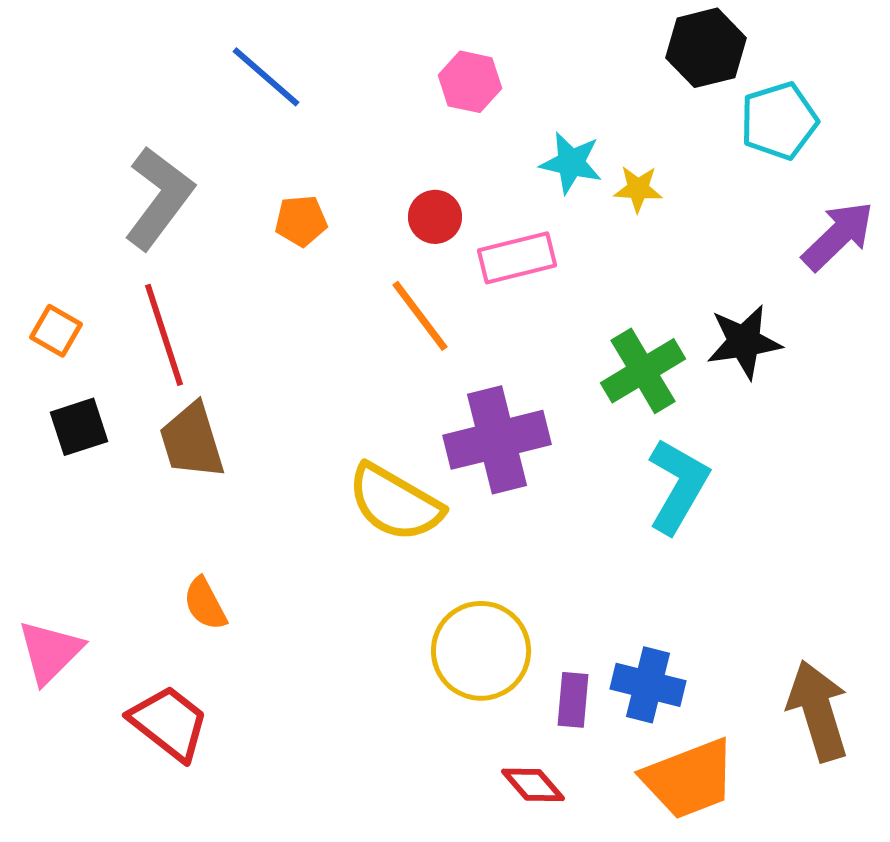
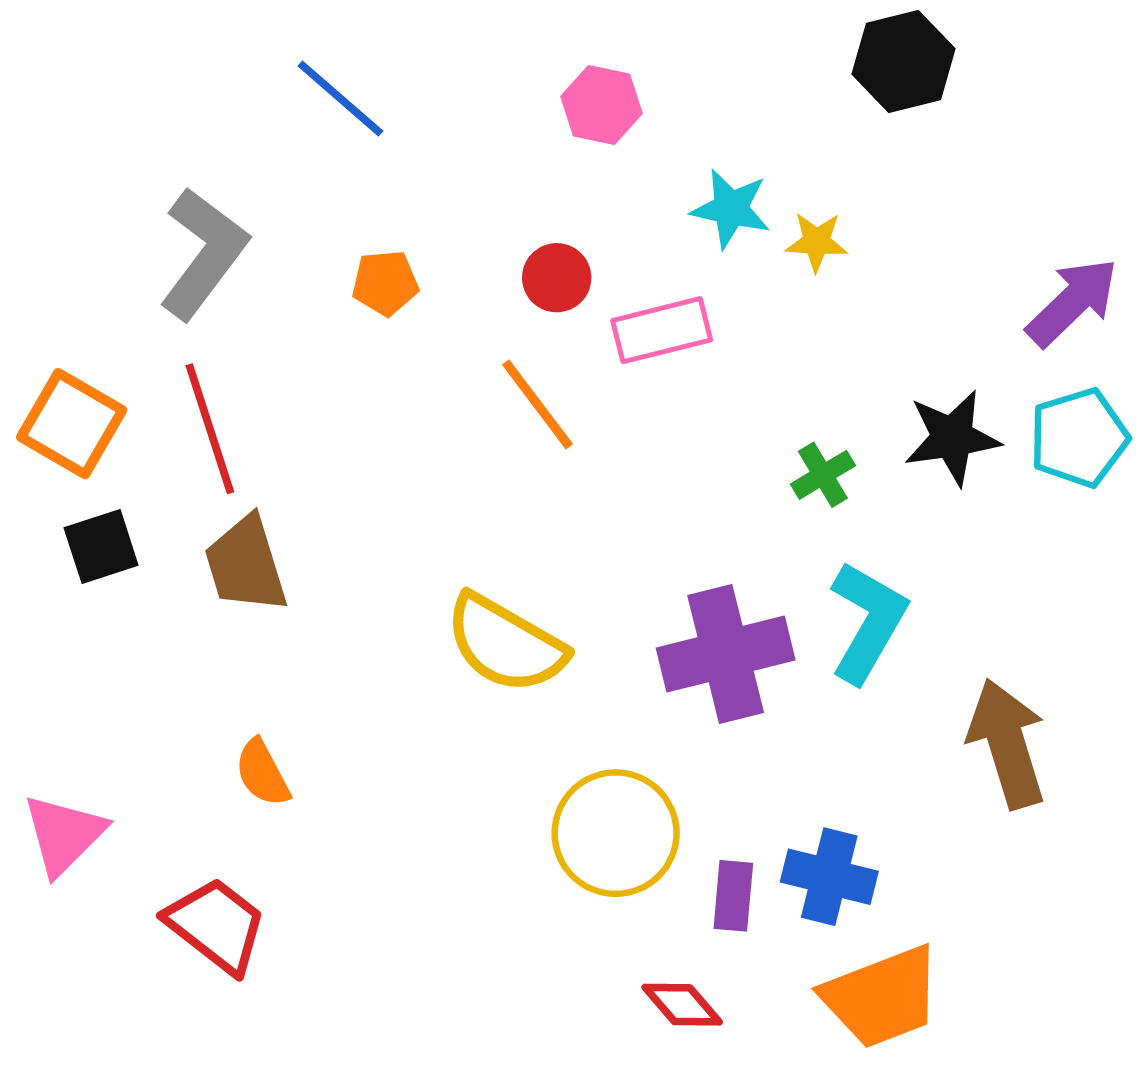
cyan pentagon: (779, 121) -> (1079, 438), moved
orange square: (56, 331) -> (72, 424), size x1.6
green cross: (643, 371) -> (823, 475), size x0.6
purple cross: (497, 440) -> (726, 654), moved
brown arrow: (818, 711) -> (1007, 744), moved

